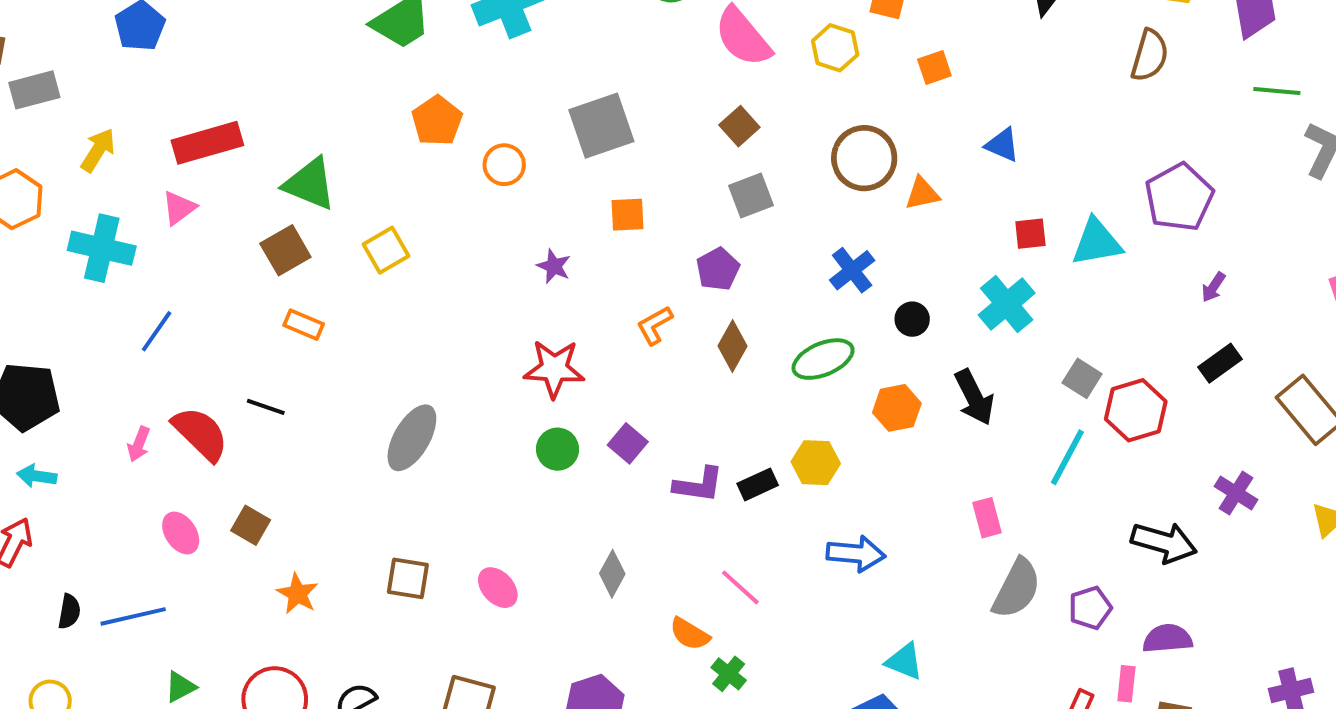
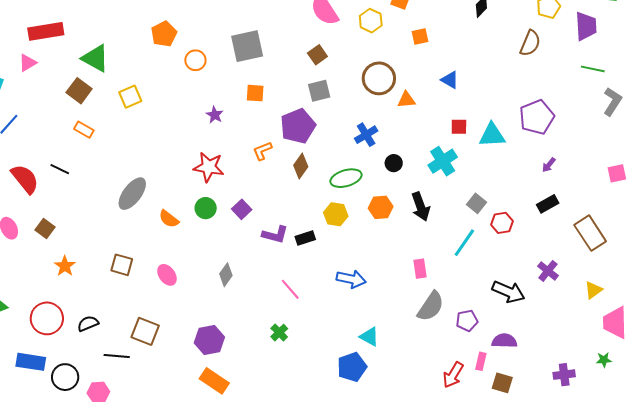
brown square: (285, 250) -> (79, 91), turned -30
purple pentagon: (718, 269) -> (298, 126), size x1.6
red hexagon: (1136, 410) -> (502, 223), size x0.7
yellow hexagon: (816, 463) -> (336, 214), moved
orange semicircle: (690, 634) -> (169, 219), moved

